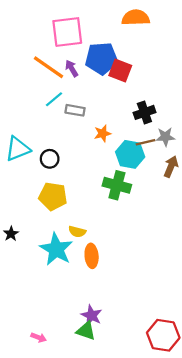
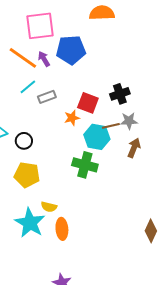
red square: (120, 71) -> (88, 103), moved
gray rectangle: (75, 110) -> (47, 97), turned -30
black cross: (144, 112) -> (120, 94), moved

